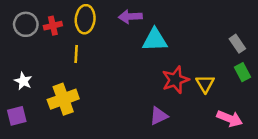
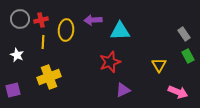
purple arrow: (130, 17) -> (93, 20), moved
yellow ellipse: (85, 19) -> (66, 30), moved
yellow line: (76, 54) -> (43, 42), moved
red star: (175, 80) -> (110, 62), moved
white star: (23, 81) -> (17, 55), moved

